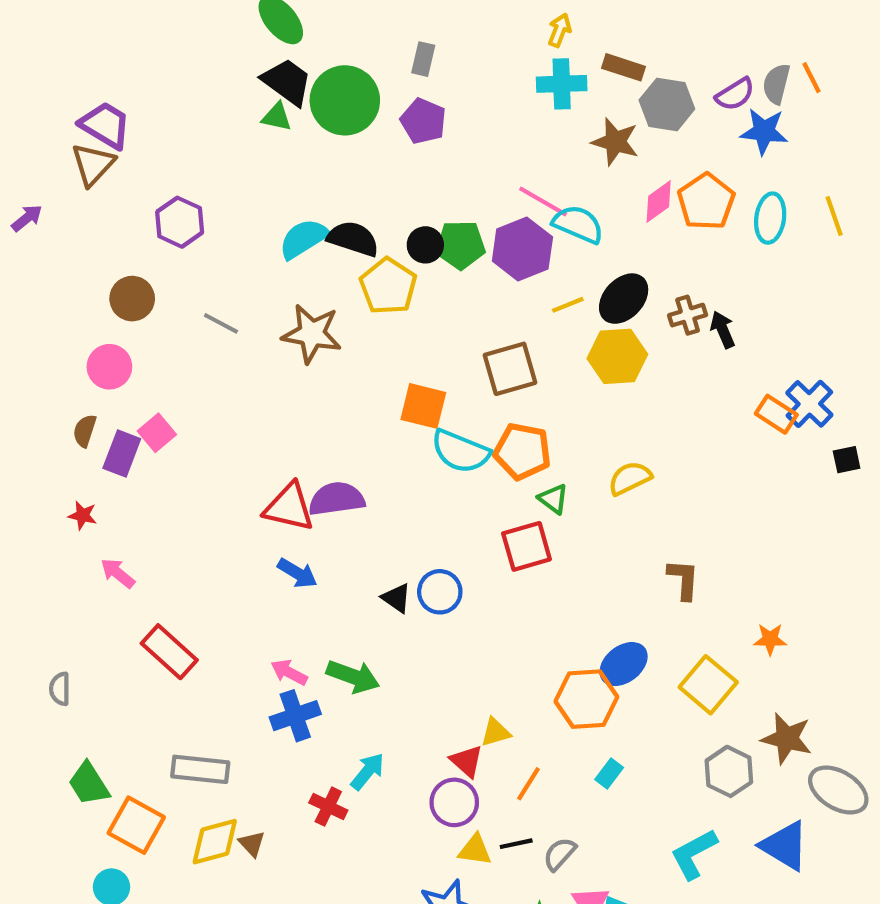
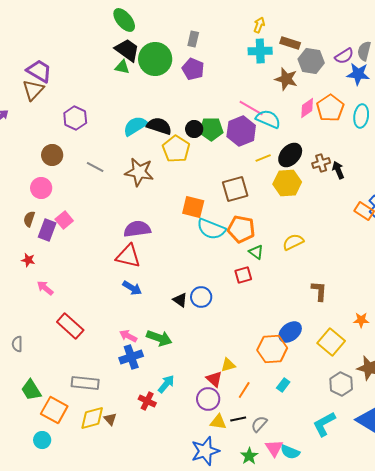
purple semicircle: (337, 499) -> (137, 229), moved
red square: (527, 546) -> (243, 275), size x0.7

